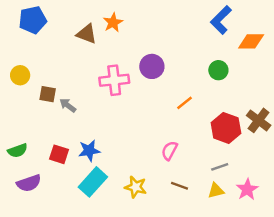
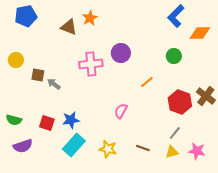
green semicircle: (18, 151) -> (14, 120), turned 35
pink semicircle: (169, 151) -> (121, 111), moved
gray line: (220, 167) -> (175, 133), turned -32
pink star: (247, 189) -> (197, 151), turned -30

